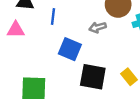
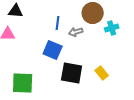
blue line: (53, 17) -> (58, 23), moved

